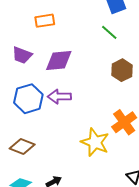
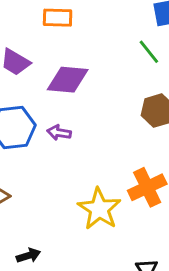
purple arrow: (59, 97) -> (59, 133), size x0.7

